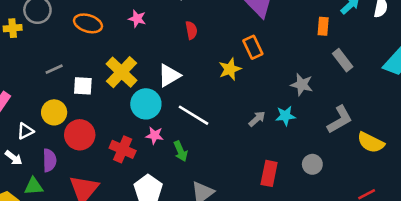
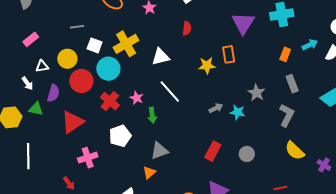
cyan circle: (146, 104) -> (108, 69), moved
gray L-shape: (340, 120) -> (287, 115), moved, turned -50

